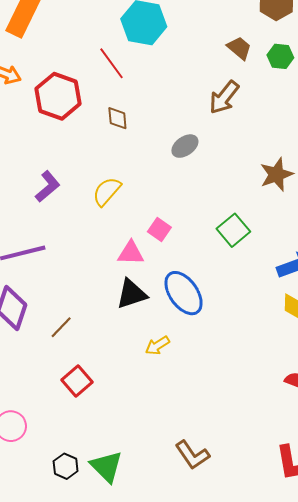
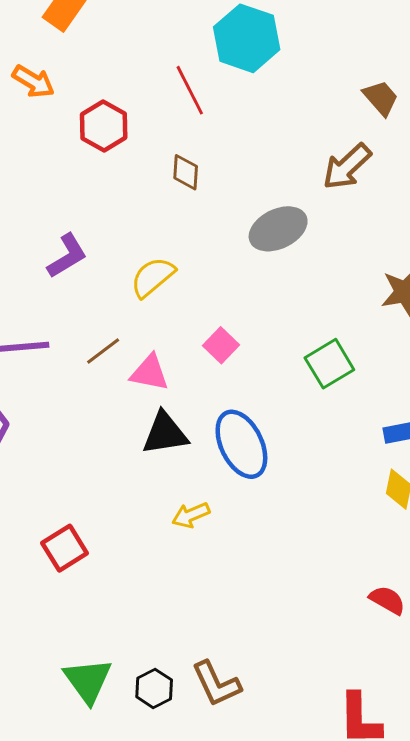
red hexagon: (58, 96) -> (104, 126), size x0.7
gray ellipse: (185, 146) -> (278, 229), size x1.4
pink triangle: (131, 253) -> (150, 373), moved
brown line: (61, 327) -> (103, 351), moved
black hexagon: (66, 466) -> (154, 688), moved

